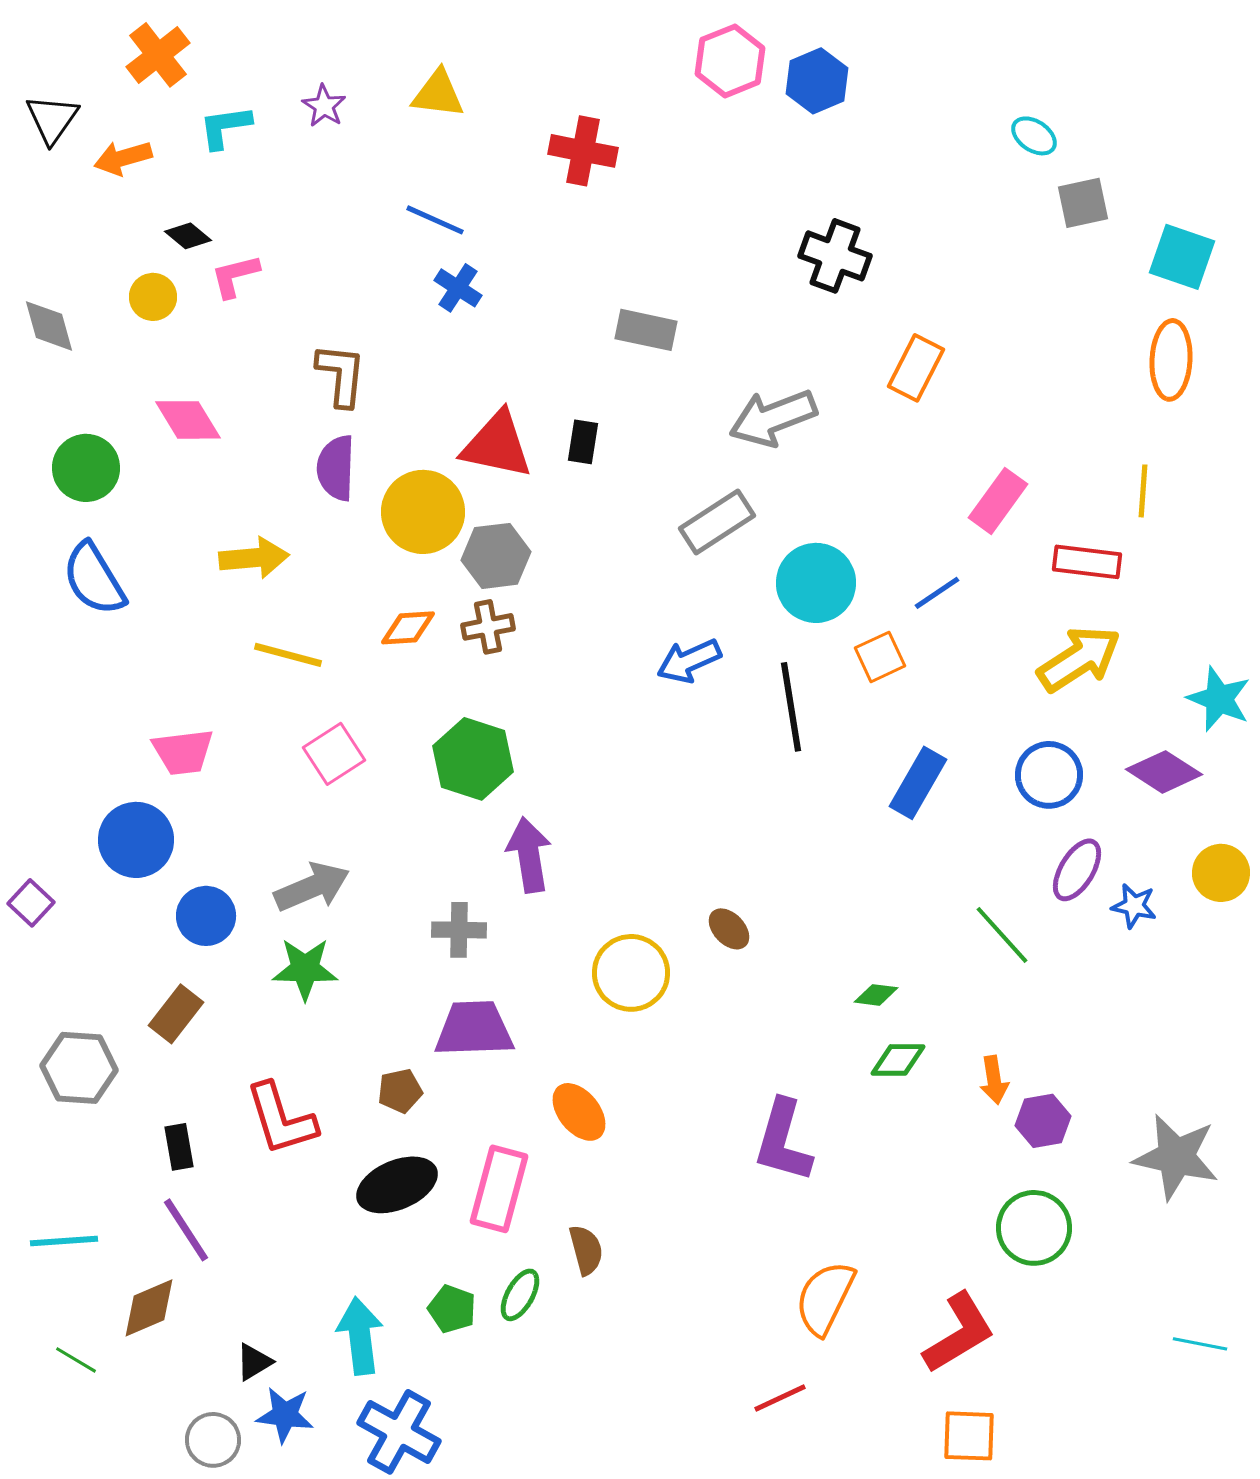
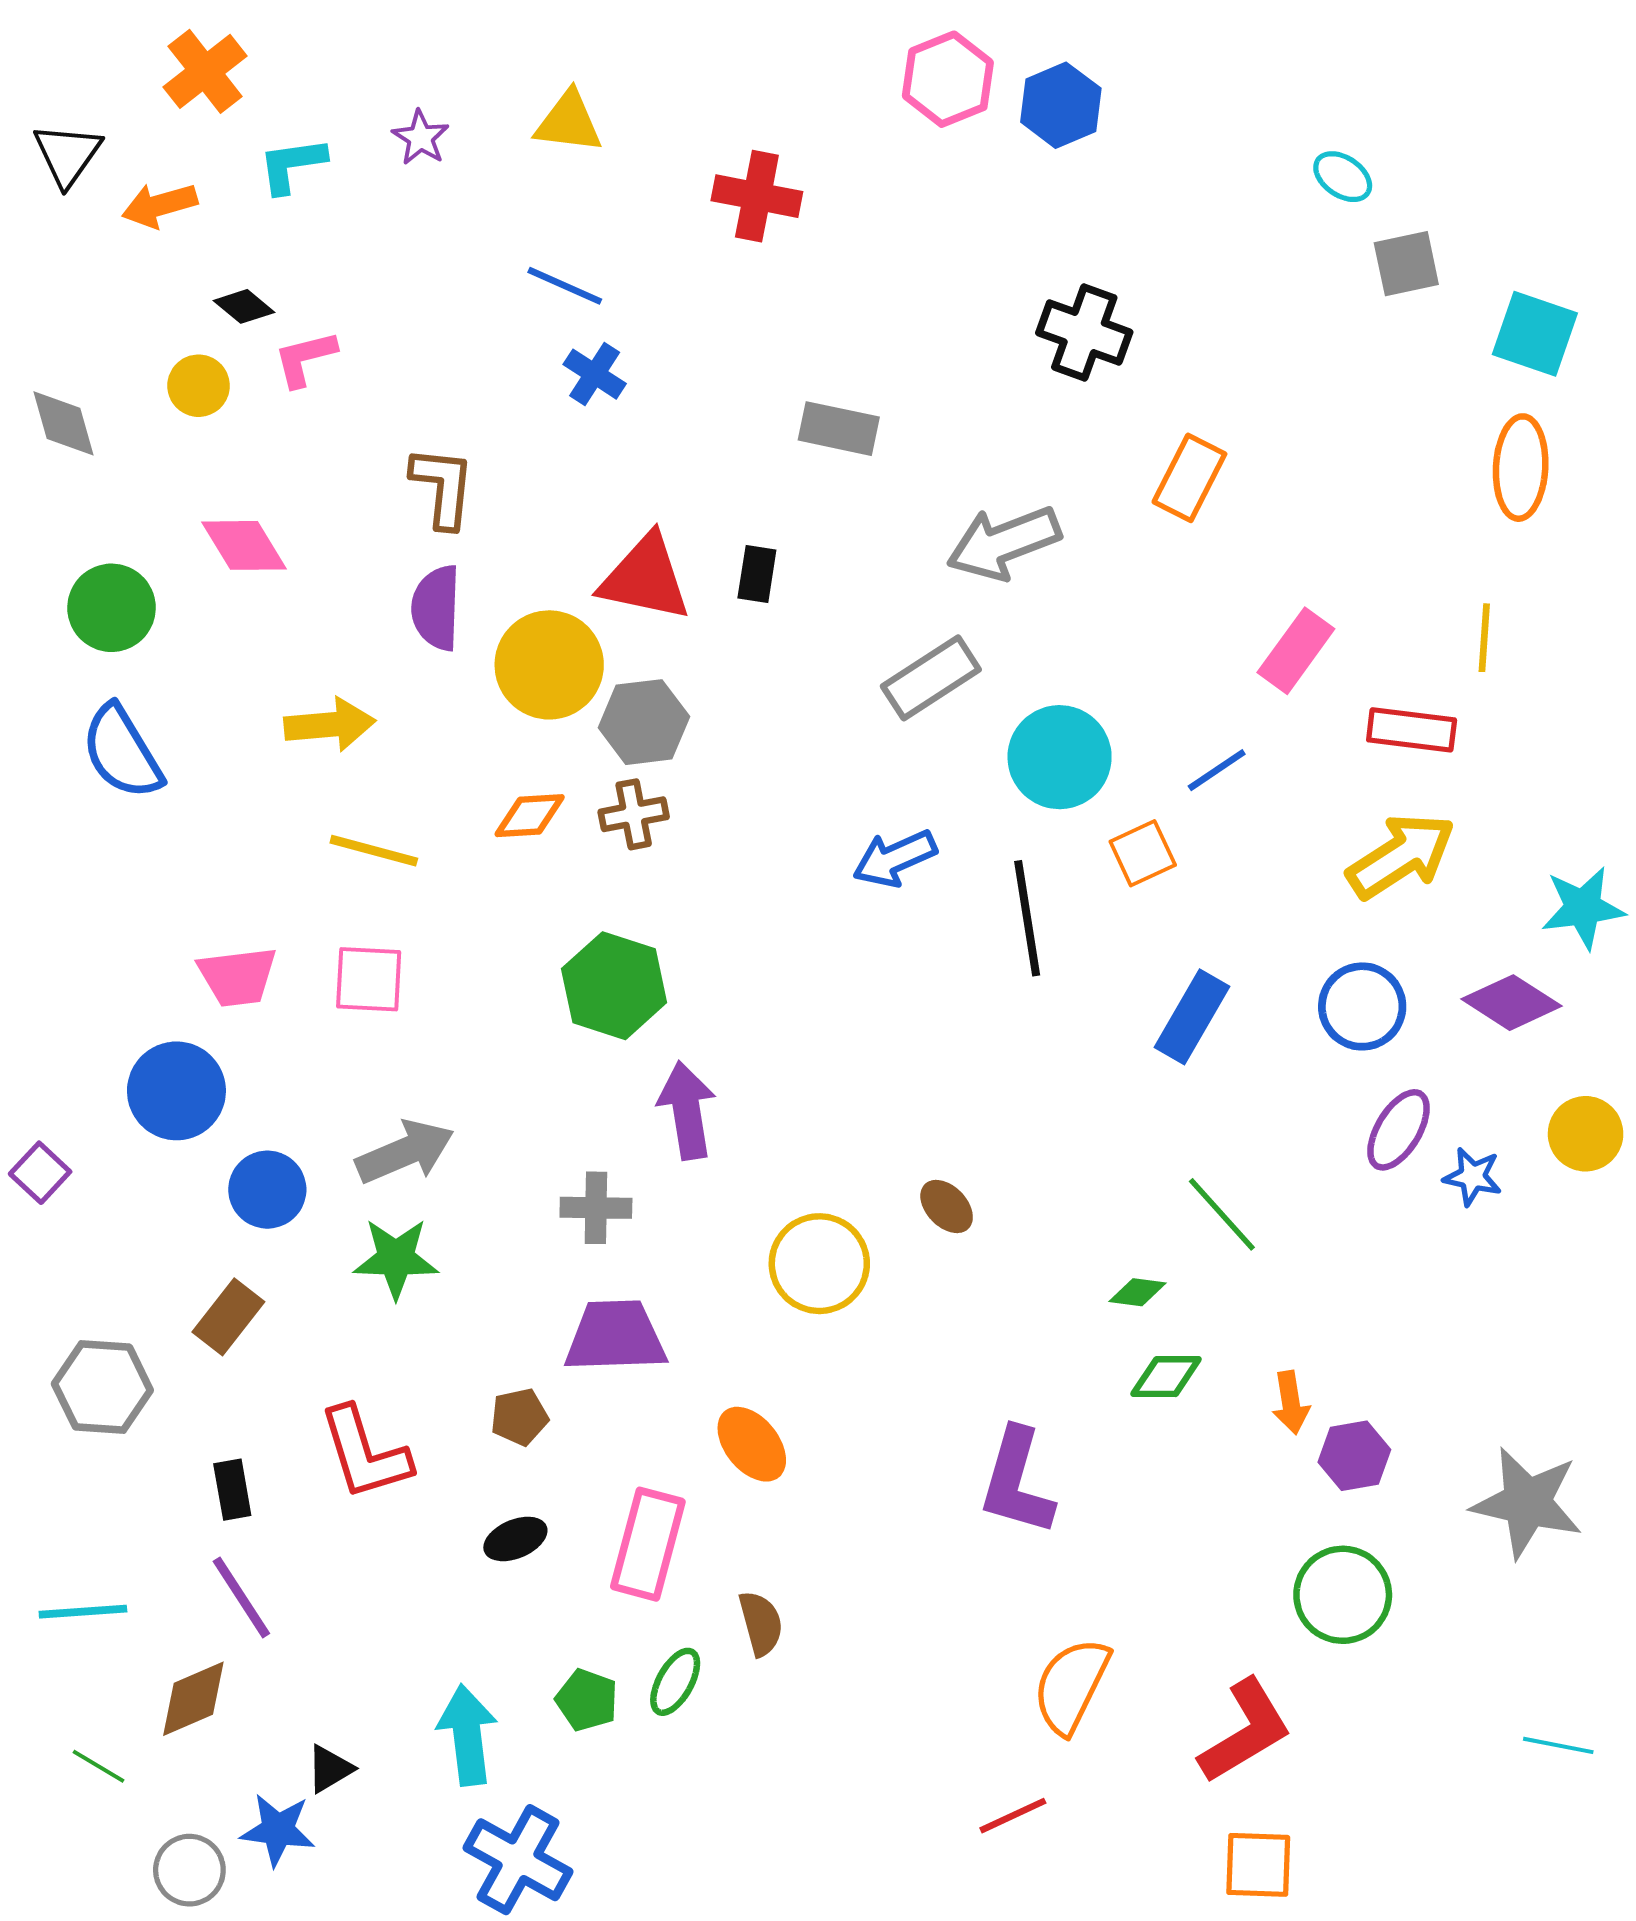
cyan star: (1219, 699) -> (1583, 908), turned -30
pink square: (334, 754) -> (369, 979), moved, turned 36
green line: (1002, 935) -> (1222, 1214), moved
black ellipse: (397, 1185) -> (515, 1539), size x0.6
blue star: (285, 1415) -> (278, 1830), moved
gray circle: (213, 1440) -> (189, 1870), moved

